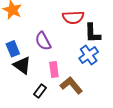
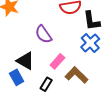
blue rectangle: (13, 49) -> (17, 77), moved
pink rectangle: (54, 70) -> (57, 61), turned 56

